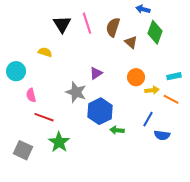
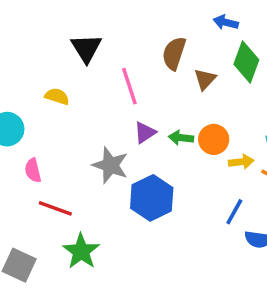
pink line: (87, 23) -> (129, 86), moved
brown triangle: (131, 42) -> (205, 79), turned 32
green arrow: (117, 130) -> (181, 138), moved

